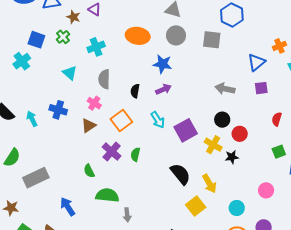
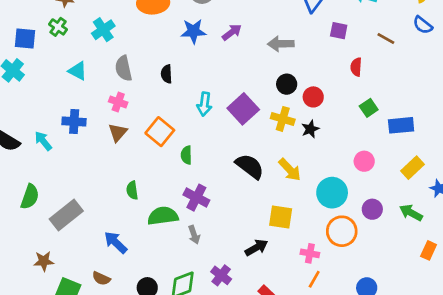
purple square: (261, 88) -> (339, 31), moved, turned 32
purple arrow: (163, 89) -> (232, 32), moved
orange square: (121, 120) -> (160, 132), moved
cyan arrow: (158, 120) -> (204, 104), turned 54
purple cross: (112, 152) -> (196, 198), moved
green semicircle: (89, 171) -> (132, 190), turned 32
yellow square: (196, 206) -> (281, 217), moved, turned -30
cyan circle: (237, 208) -> (332, 193), size x1.5

